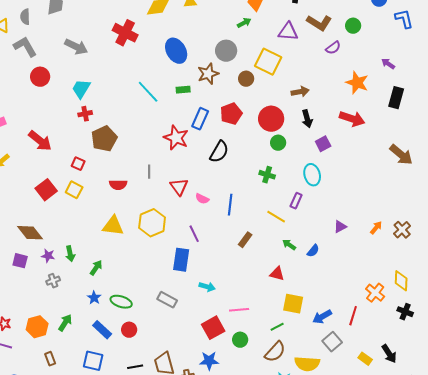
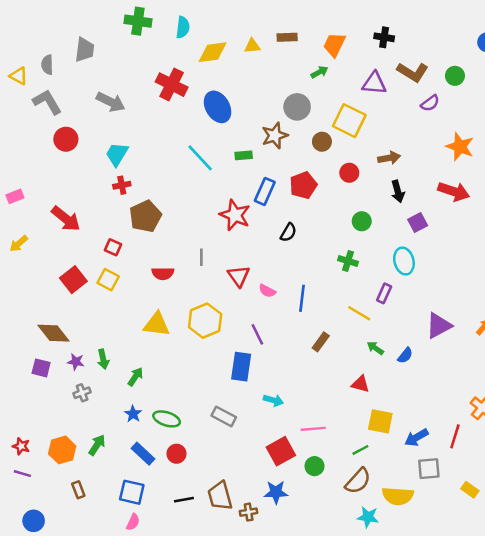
blue ellipse: (176, 51) -> (218, 107), moved
red circle: (271, 119) -> (349, 173), moved, size x0.6
black semicircle: (219, 152) -> (288, 232), size x0.7
purple triangle: (340, 227) -> (439, 326), size x1.6
gray square: (332, 342) -> (429, 469), turned 36

